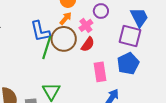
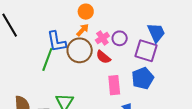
purple circle: (101, 11) -> (120, 38), moved
red semicircle: (88, 44) -> (103, 57), turned 91
green line: (47, 48) -> (47, 60), moved

